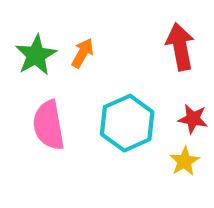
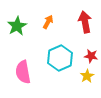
orange arrow: (83, 53) -> (48, 22), moved
pink semicircle: (49, 125) -> (23, 72), moved

